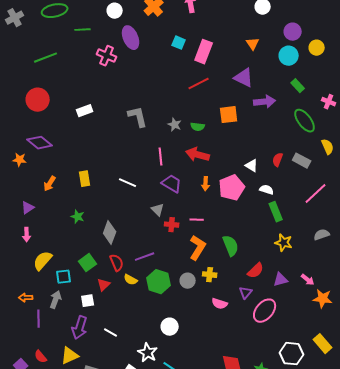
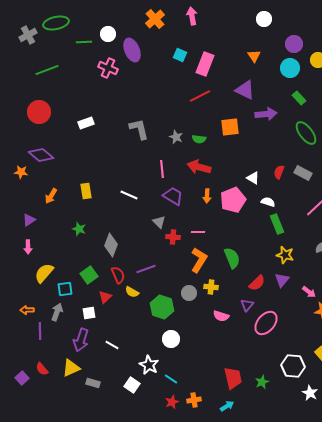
white circle: (115, 11) -> (108, 34), moved
gray cross: (15, 18) -> (28, 35), moved
purple triangle: (281, 280) -> (282, 280), moved, turned -35
green hexagon: (159, 282) -> (162, 307), moved

